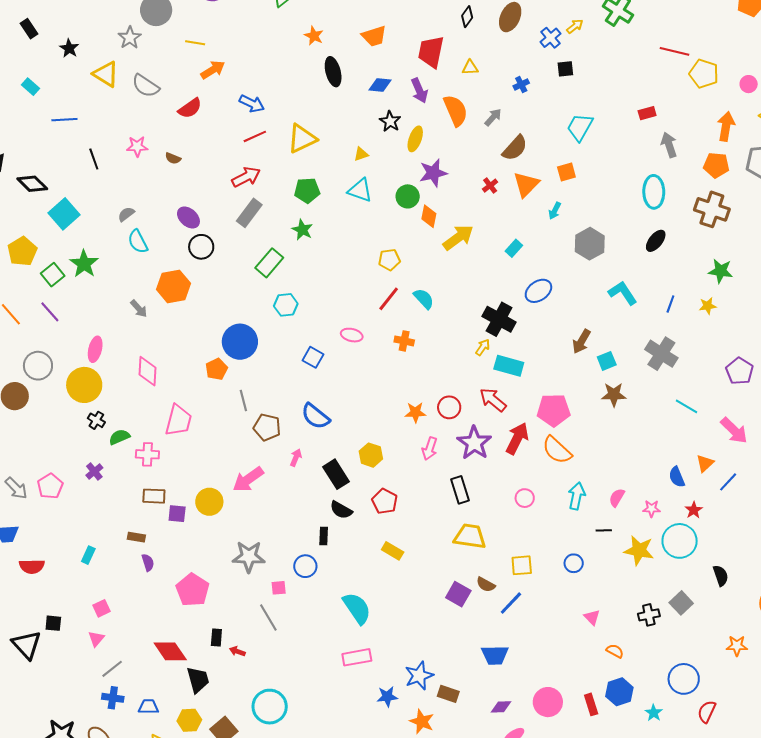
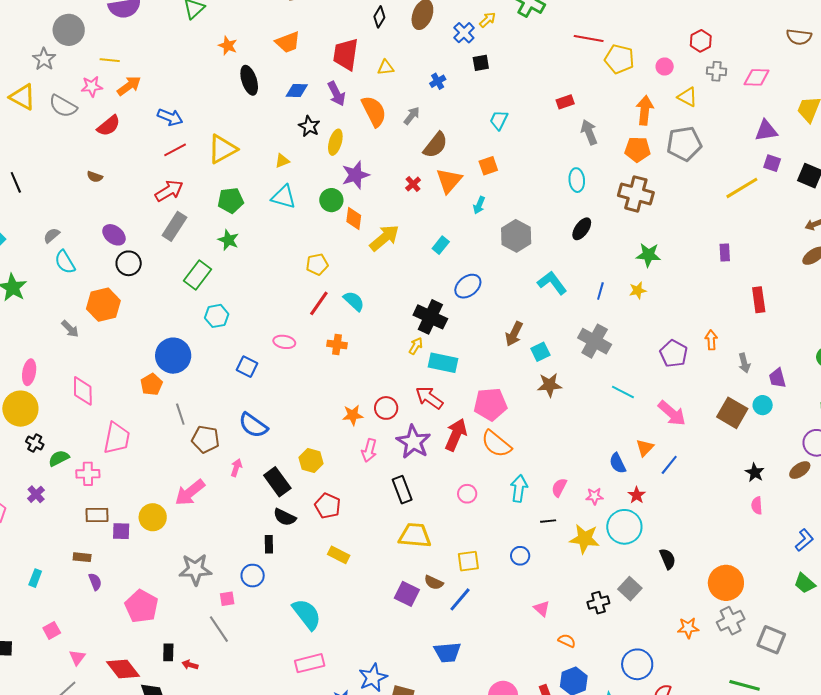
cyan trapezoid: (580, 127) -> (499, 120), size x0.7
pink star: (137, 146) -> (92, 86), moved
cyan ellipse: (654, 192) -> (577, 180), size x0.7
pink triangle: (96, 639) -> (77, 657), moved

